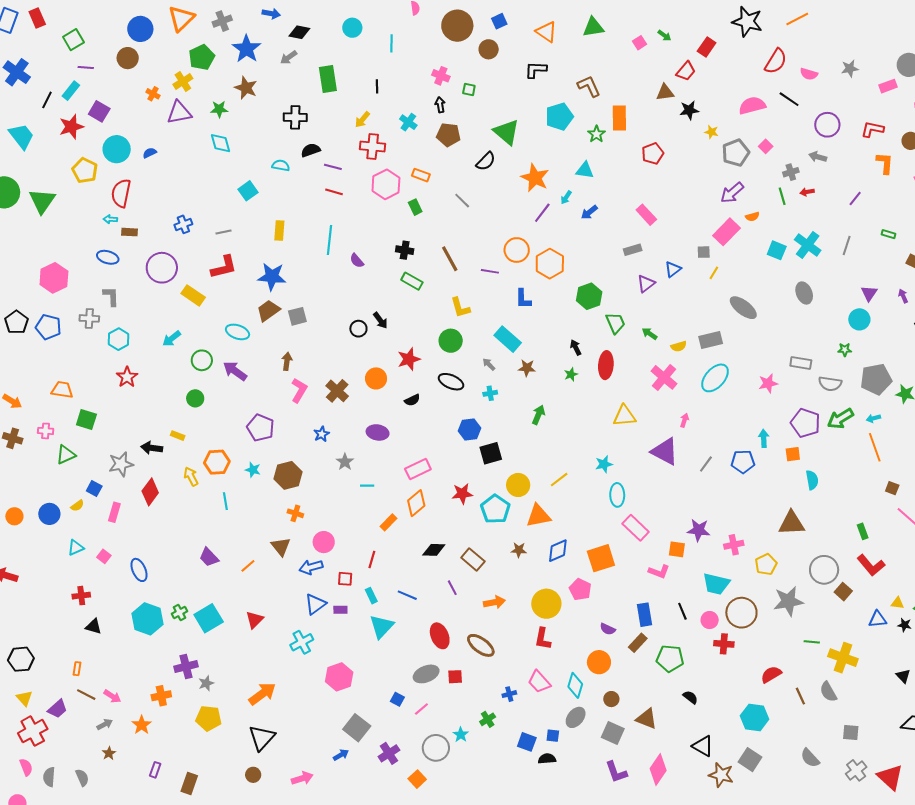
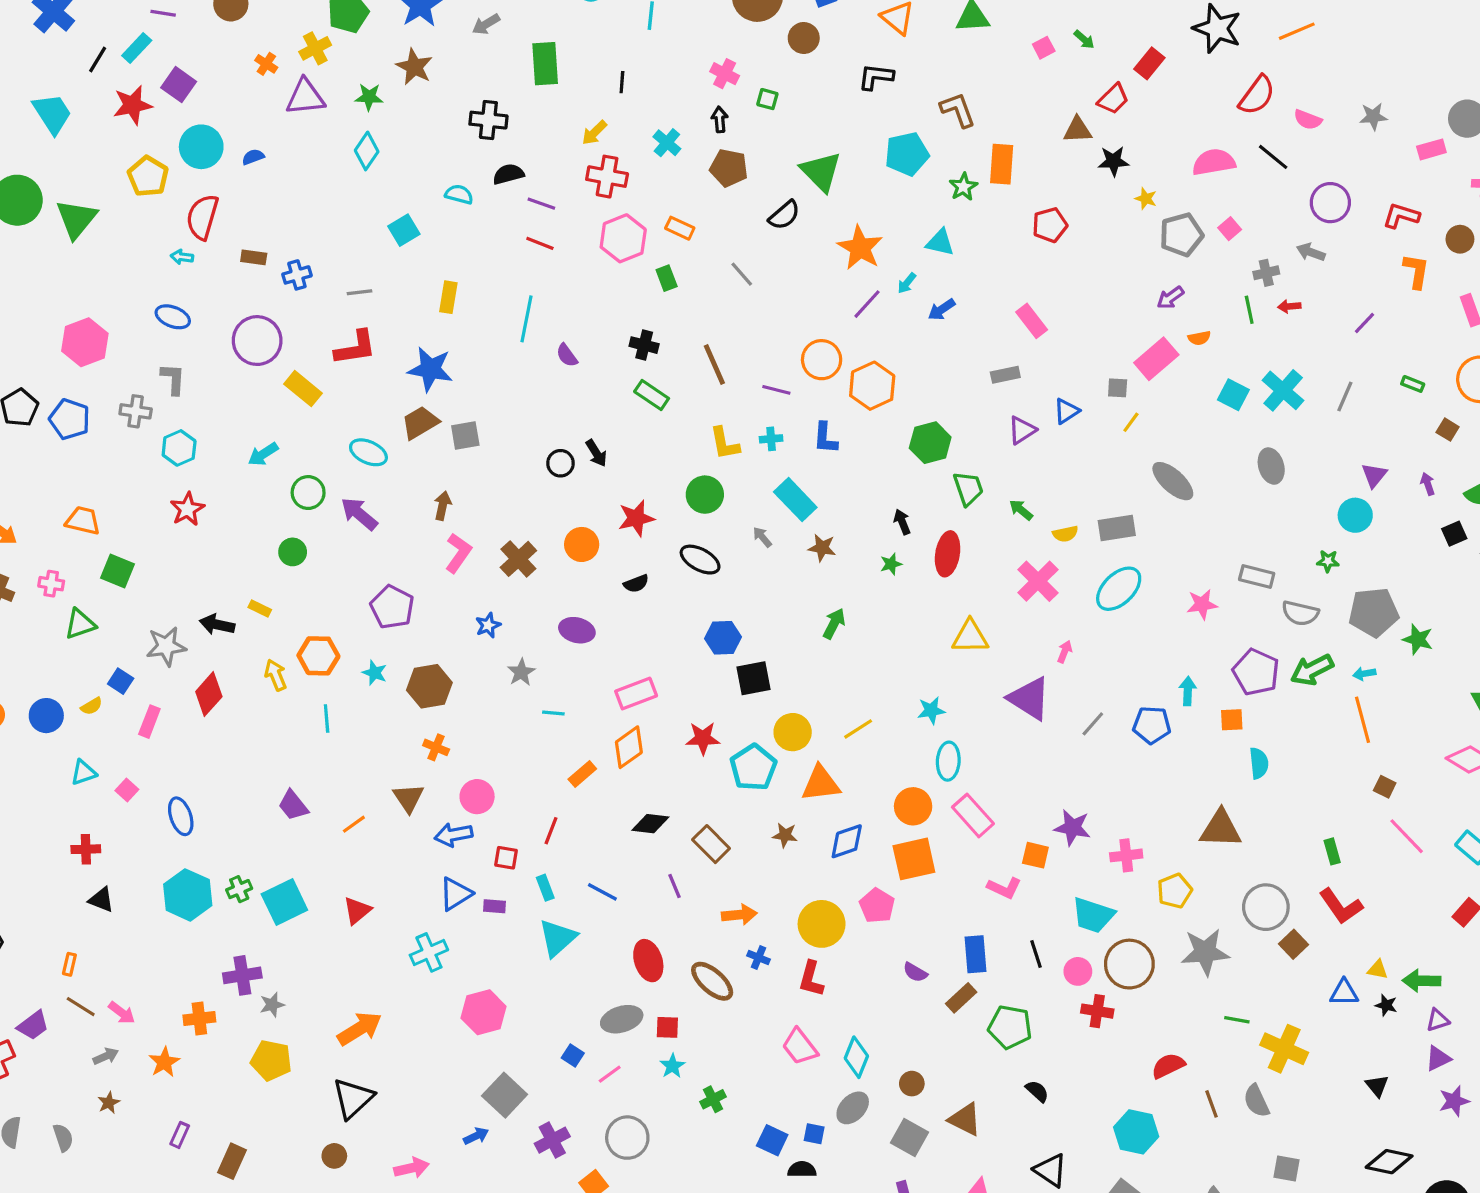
cyan diamond: (221, 143) -> (367, 151), turned 45
purple arrow: (732, 193) -> (1170, 298), size x0.7
brown rectangle: (129, 232) -> (254, 257), moved
cyan cross: (490, 393) -> (771, 439), moved
orange circle: (599, 662) -> (913, 806), moved
blue cross: (509, 694) -> (758, 958), moved, turned 32
cyan star: (461, 735) -> (672, 1066), moved

